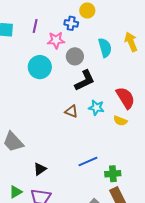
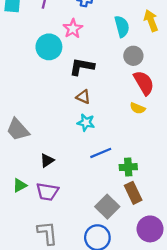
pink star: (56, 40) -> (73, 29), moved, turned -30
gray circle: (75, 56) -> (133, 56), moved
black L-shape: (85, 80) -> (82, 67), moved, turned -145
cyan star: (96, 108) -> (86, 123), moved

